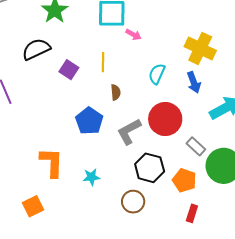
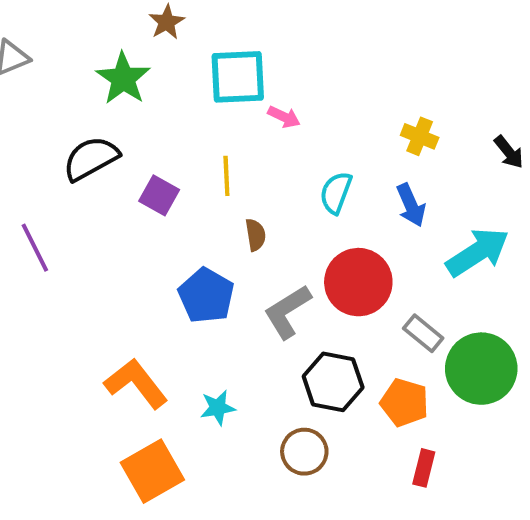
yellow cross: (200, 48) -> (420, 136), size x0.6
orange L-shape: (52, 162) -> (136, 383), turned -36
orange square: (33, 206) -> (152, 471), moved, size x1.4

